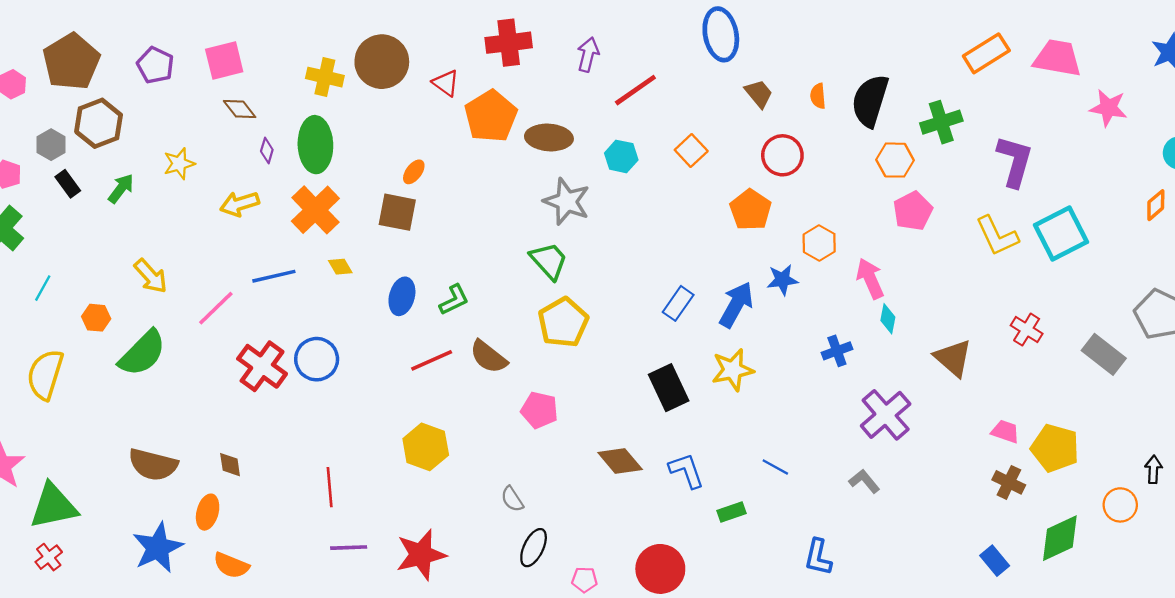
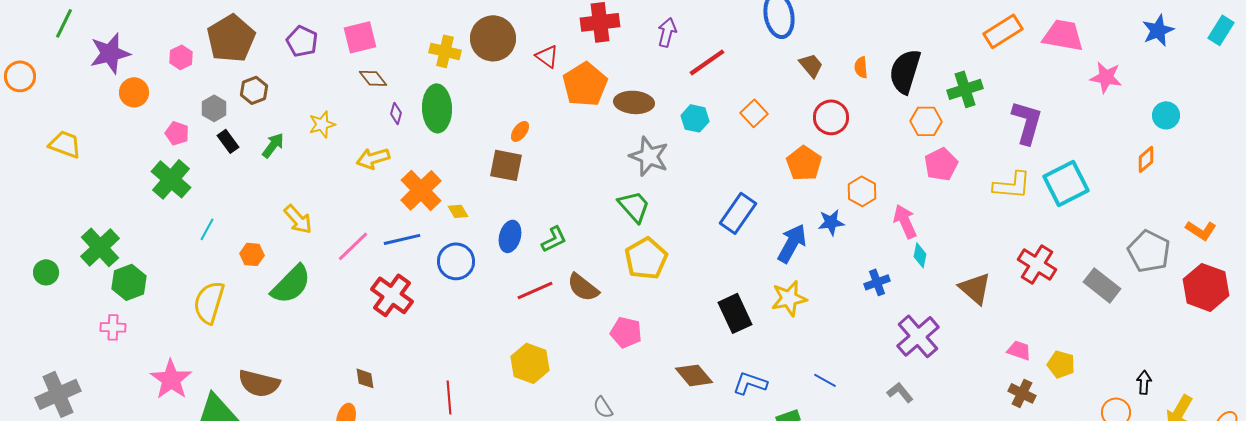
brown hexagon: (99, 123) -> (254, 90), size x0.7
orange cross: (315, 210) -> (421, 190), moved
yellow L-shape: (997, 236) -> (1012, 185), turned -60
blue line: (274, 276) -> (402, 239), moved
blue rectangle: (678, 303) -> (738, 213), moved, size x1.4
red cross: (1027, 330) -> (1037, 264), size x1.4
blue circle: (317, 359) -> (456, 261), moved
yellow pentagon: (1055, 448) -> (1061, 364), size x0.7
brown semicircle: (153, 465) -> (259, 383), moved
blue L-shape: (686, 471) -> (750, 383), turned -52

